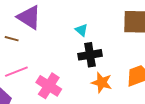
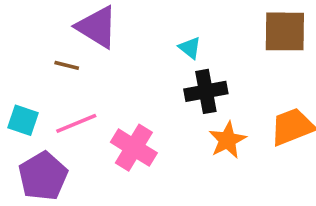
orange star: (102, 83) -> (227, 140), turned 30

